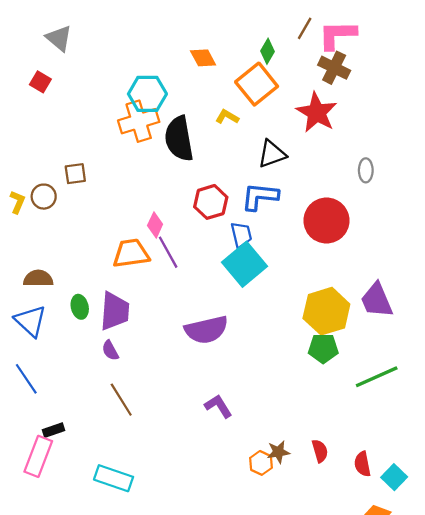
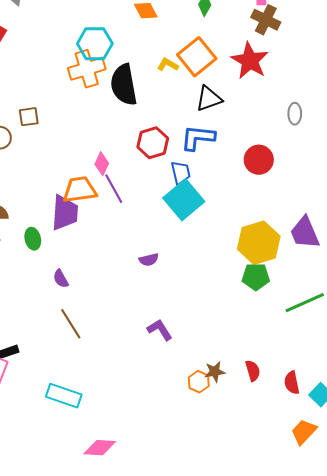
orange square: (257, 84) -> (197, 57), moved
red circle: (326, 221) -> (259, 160), size x0.7
purple trapezoid: (115, 311) -> (65, 213), moved
purple semicircle: (206, 330) -> (149, 260), size x0.5

